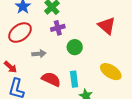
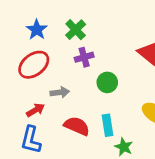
red arrow: (10, 67) -> (35, 110), moved, turned -72

